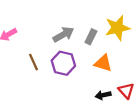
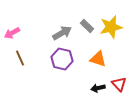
gray rectangle: (91, 37) -> (87, 26), moved, turned -72
brown line: (34, 62) -> (20, 58), moved

